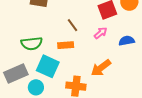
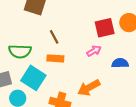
brown line: (72, 25) -> (54, 37), moved

